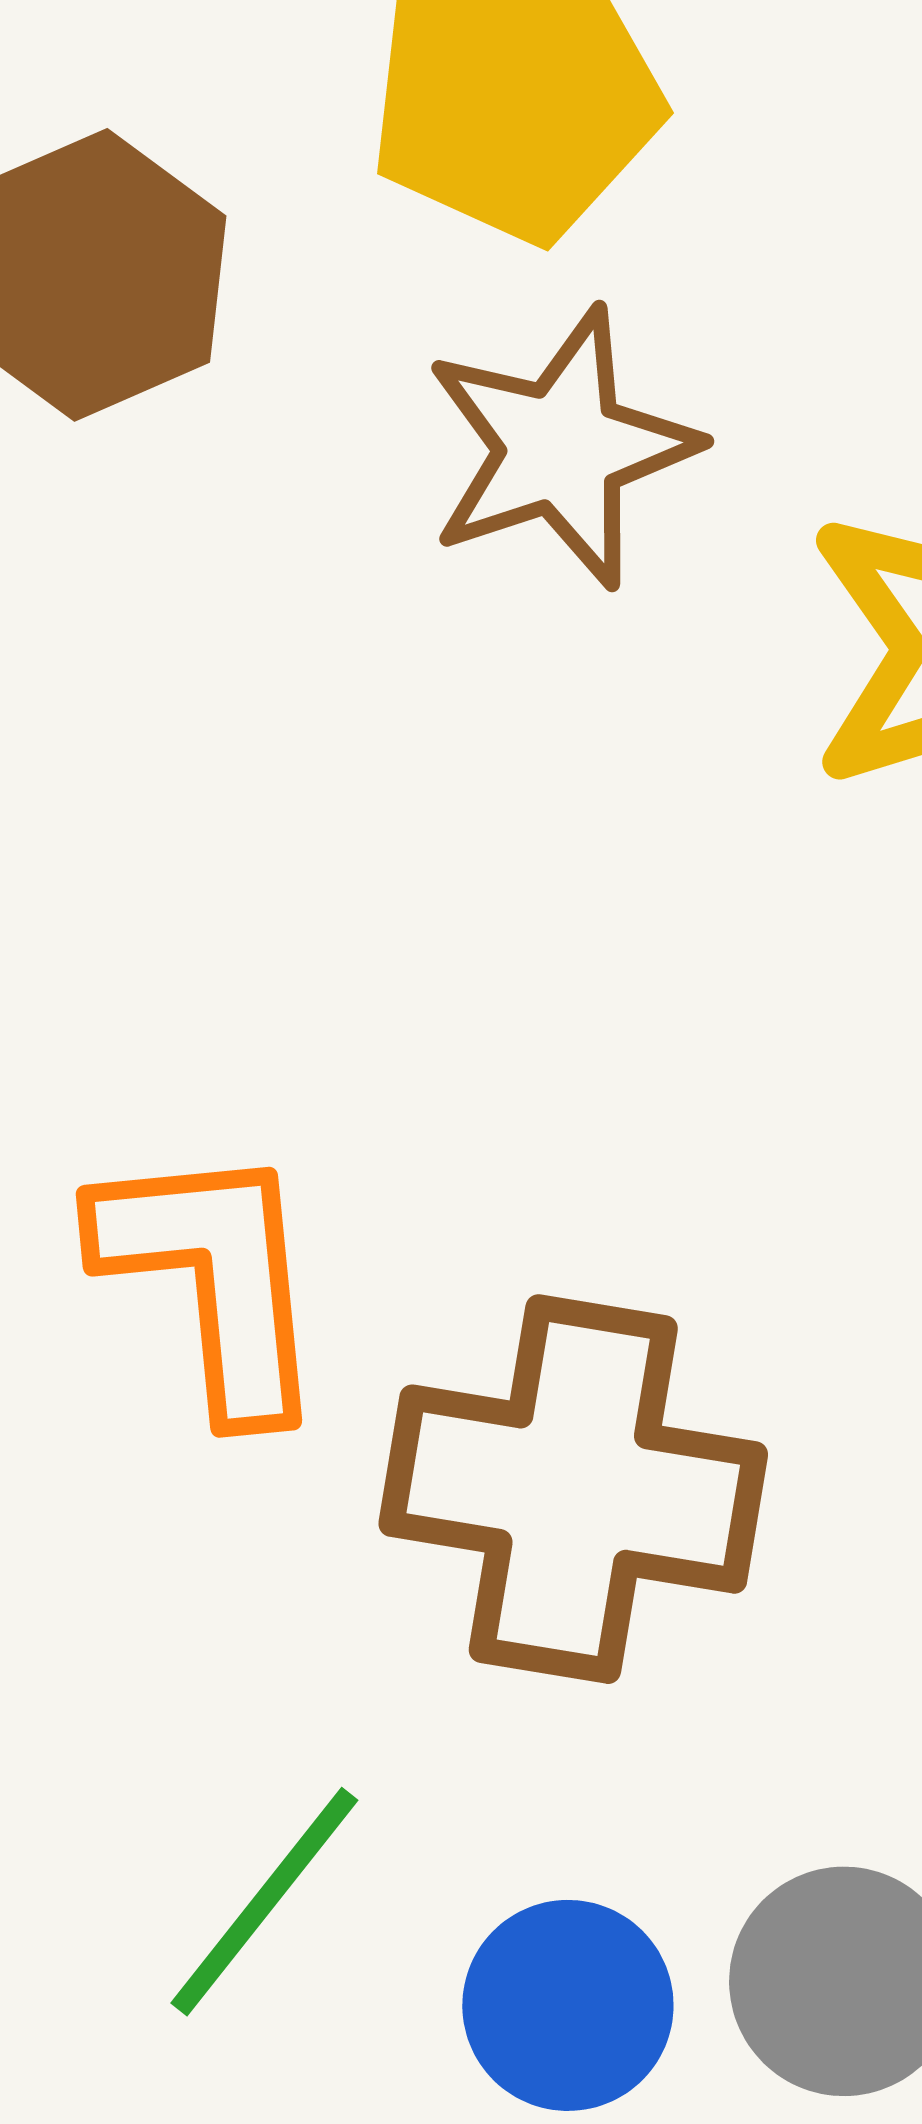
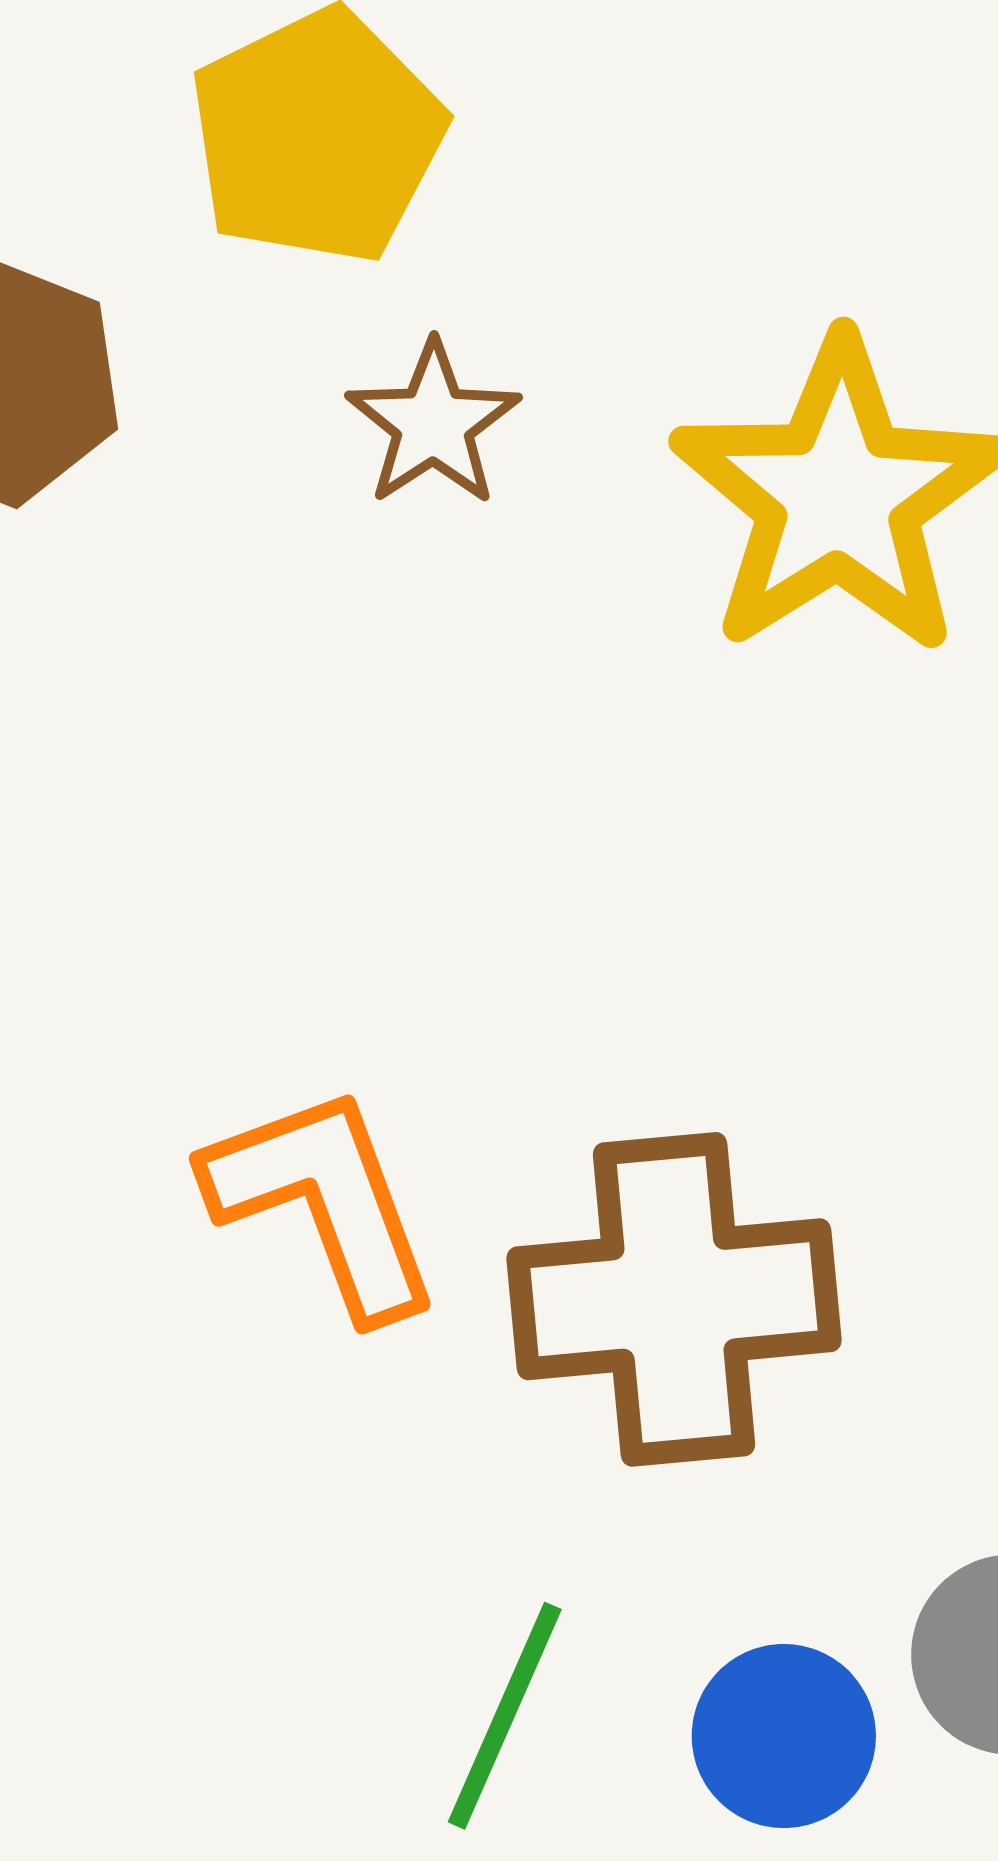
brown star: (561, 448) -> (433, 424), size x0.7

